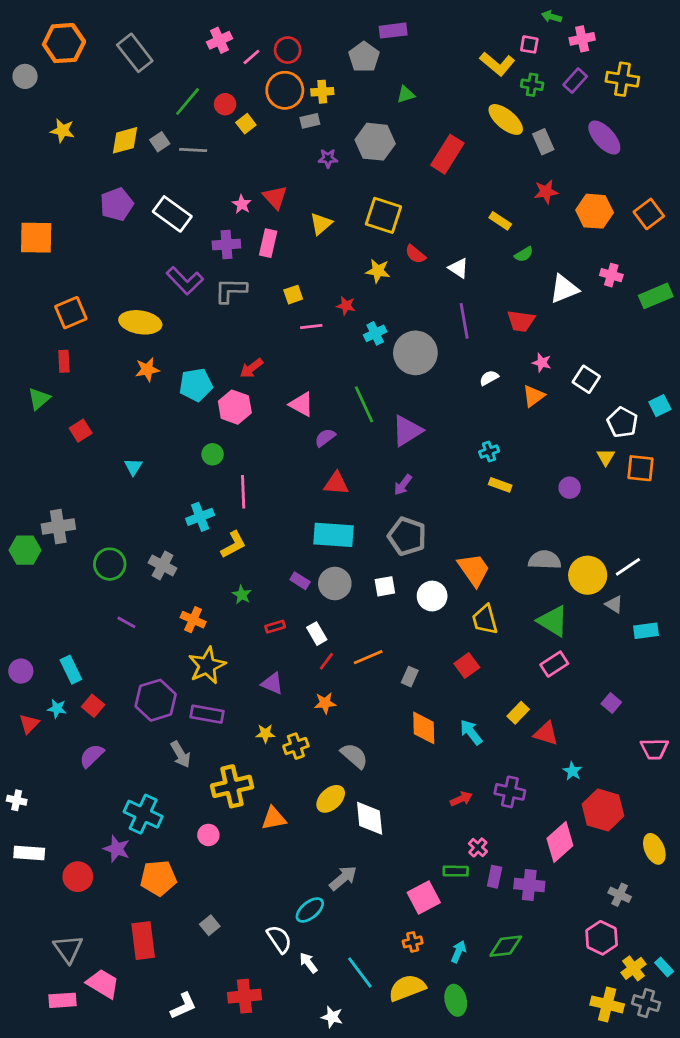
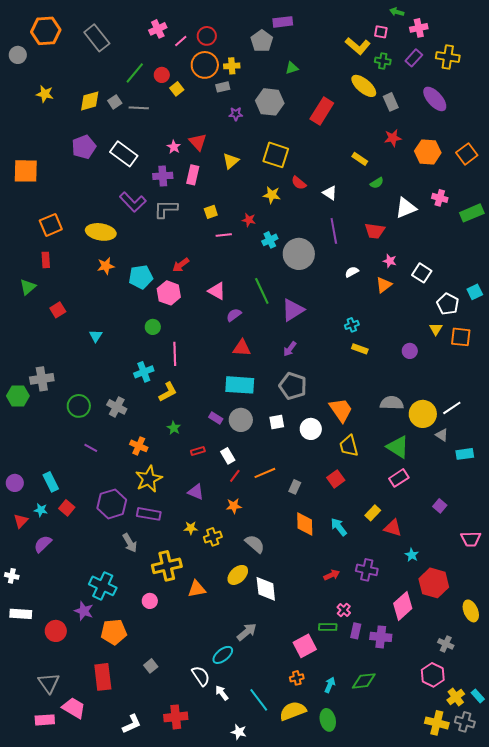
purple semicircle: (92, 756) -> (43, 544), moved

